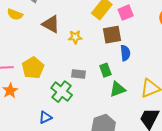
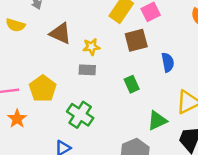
blue semicircle: (125, 53) -> (168, 62), moved
gray rectangle: (78, 74) -> (87, 70), moved
green triangle: (118, 89) -> (157, 121), moved

